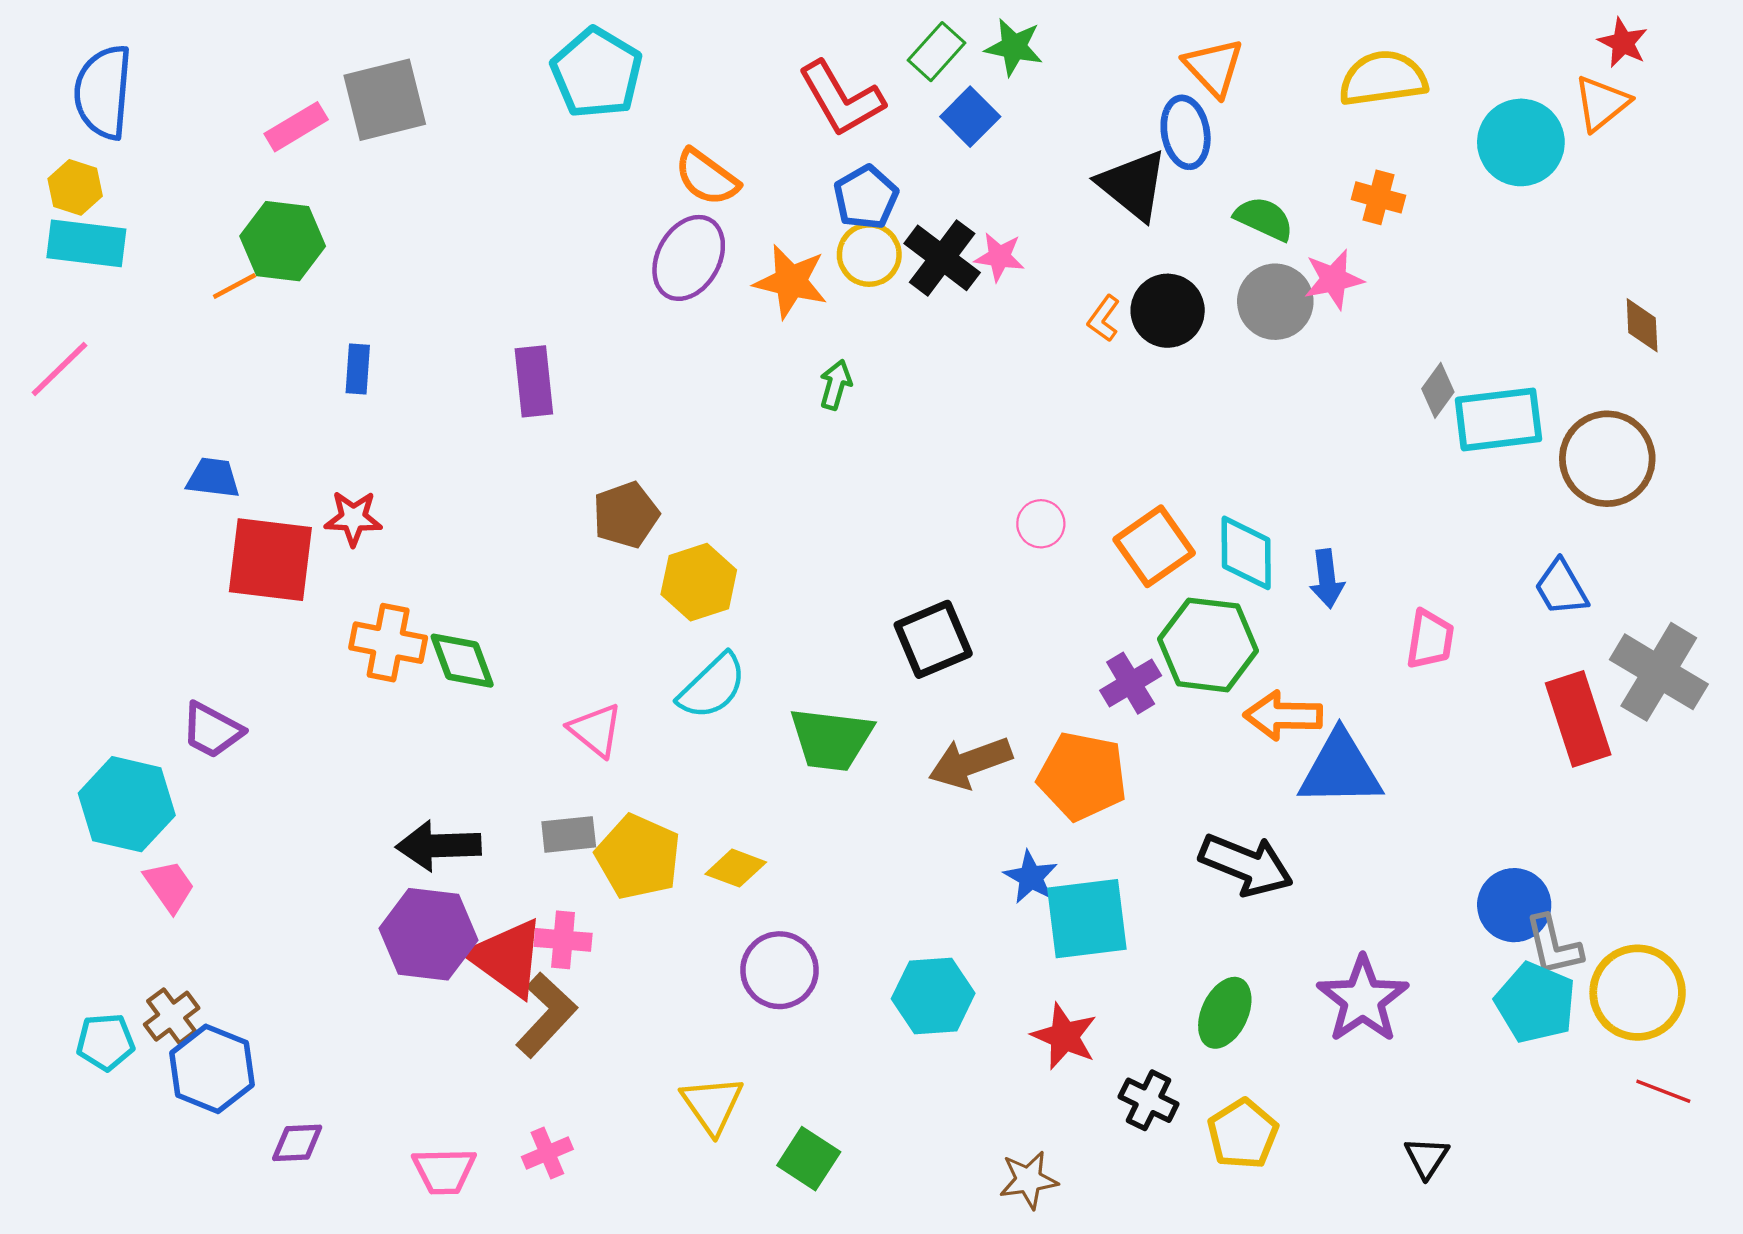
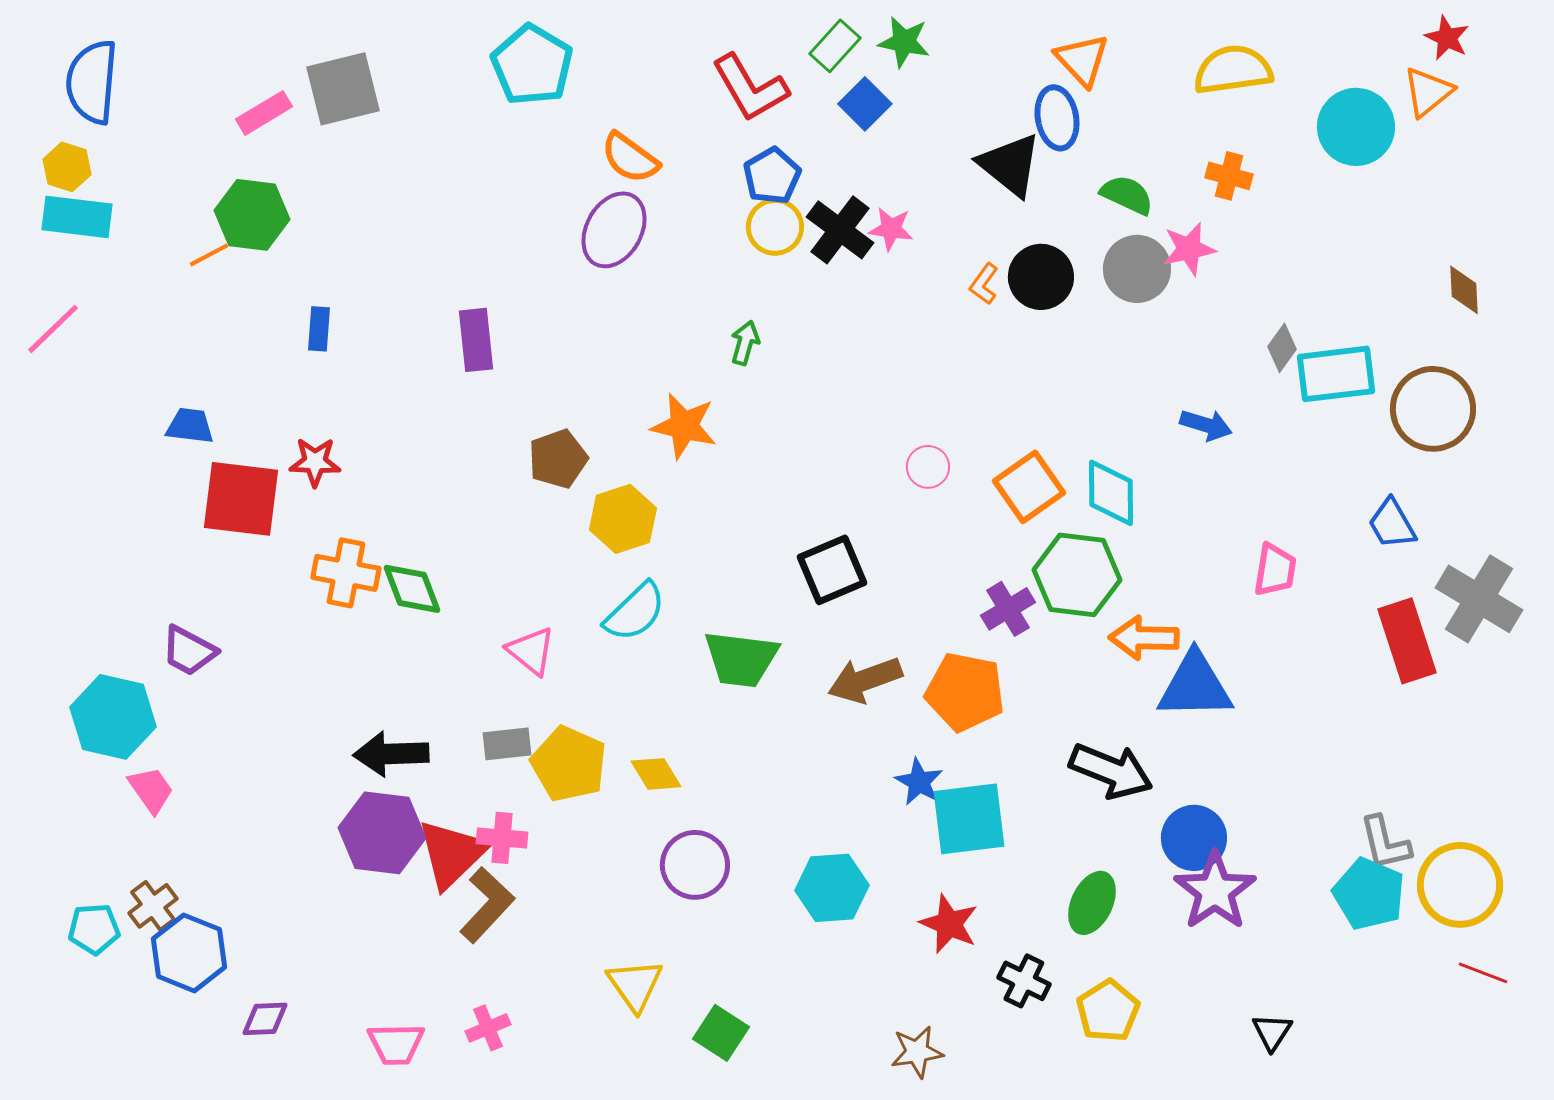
orange star: (791, 282) -> (684, 426), moved
blue arrow: (1327, 579) -> (1206, 425), moved, turned -66
yellow diamond: (736, 868) -> (656, 774), turned 38
blue circle: (1514, 905) -> (1194, 838), moved
red triangle: (507, 958) -> (452, 854), turned 40

